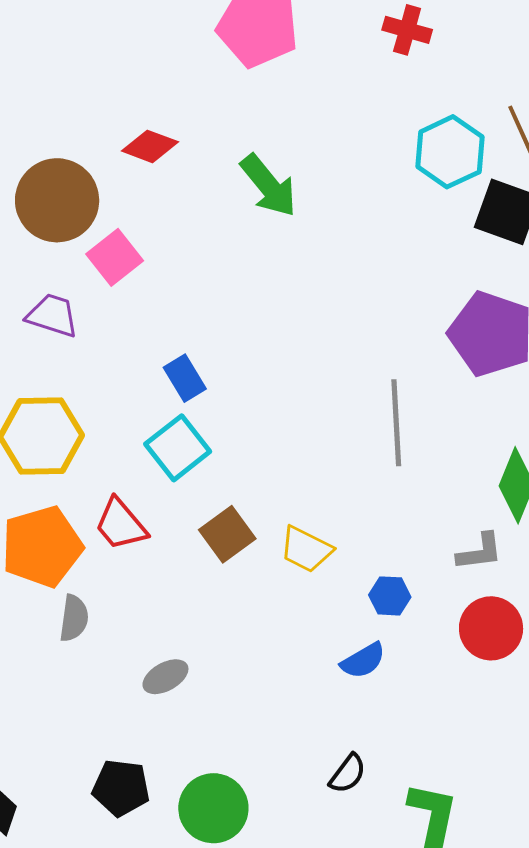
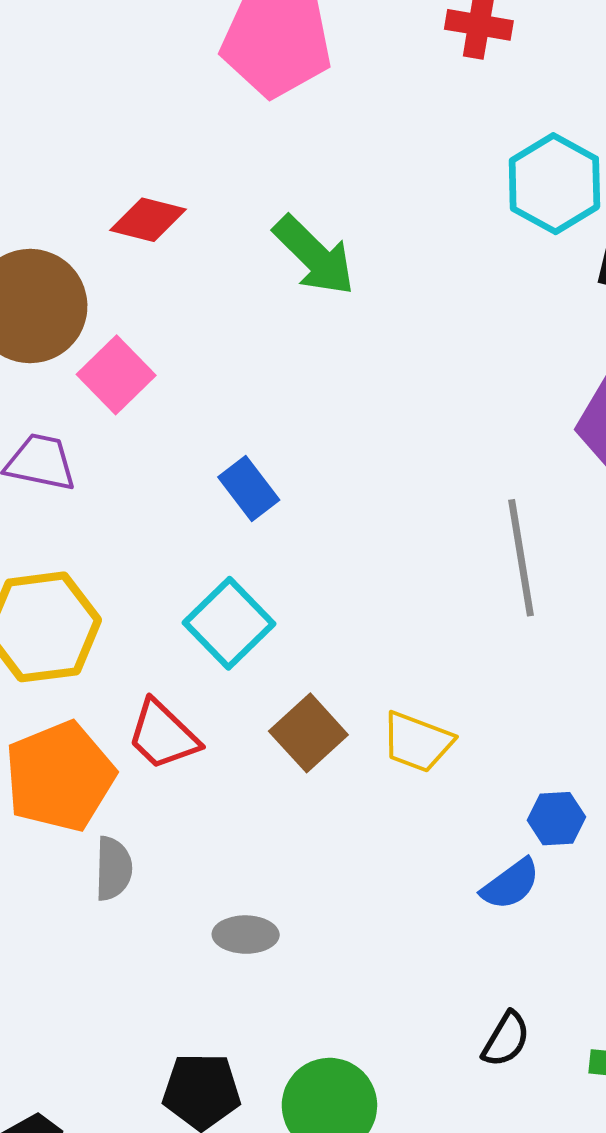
blue rectangle: (185, 378) -> (249, 488), moved
blue hexagon: (390, 596) -> (556, 819), moved
gray ellipse: (165, 677) -> (246, 935), turned 36

